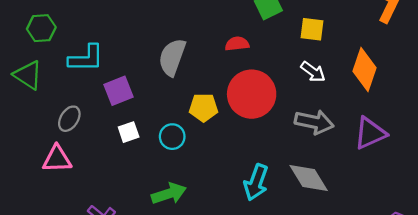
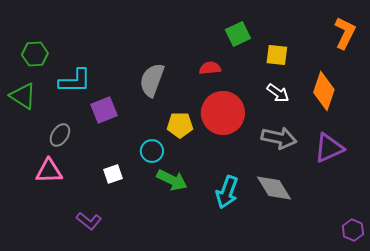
white square: (129, 132) -> (113, 174), moved
green arrow: (169, 194) -> (172, 180), moved, turned 44

